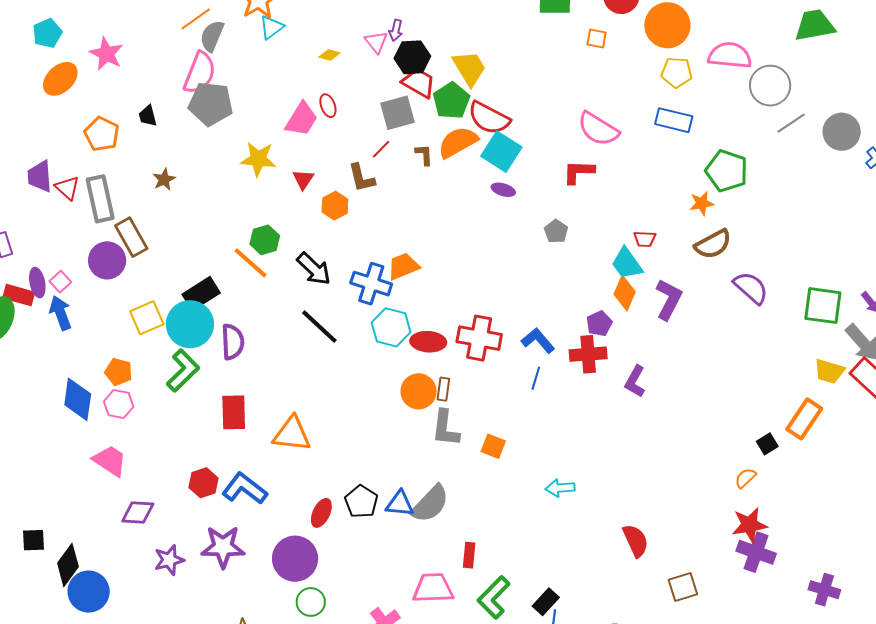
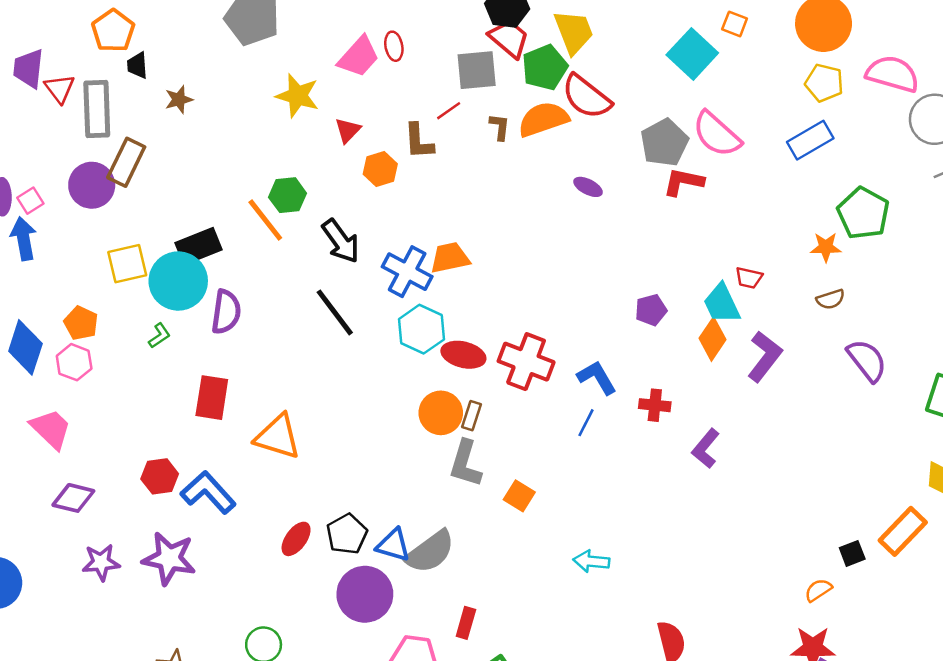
black trapezoid: (148, 116) -> (137, 65), moved
blue rectangle: (674, 120) -> (810, 140), turned -54
cyan square: (501, 152) -> (692, 54), moved
gray pentagon: (556, 231) -> (664, 143), moved, size x1.6
brown rectangle: (131, 237) -> (126, 162), turned 45
brown semicircle: (713, 244) -> (831, 299), size x0.6
purple pentagon: (599, 324) -> (651, 310), moved
red cross: (588, 354) -> (655, 405), size x0.7
green L-shape: (183, 371) -> (159, 336), size x0.5
purple circle: (295, 559) -> (365, 594), moved

